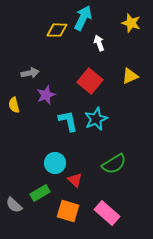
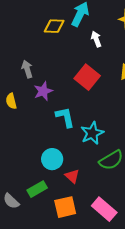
gray arrow: (30, 73) -> (27, 69), turned -96
cyan star: (96, 119) -> (92, 133), moved
orange square: (68, 211) -> (65, 207), turned -30

